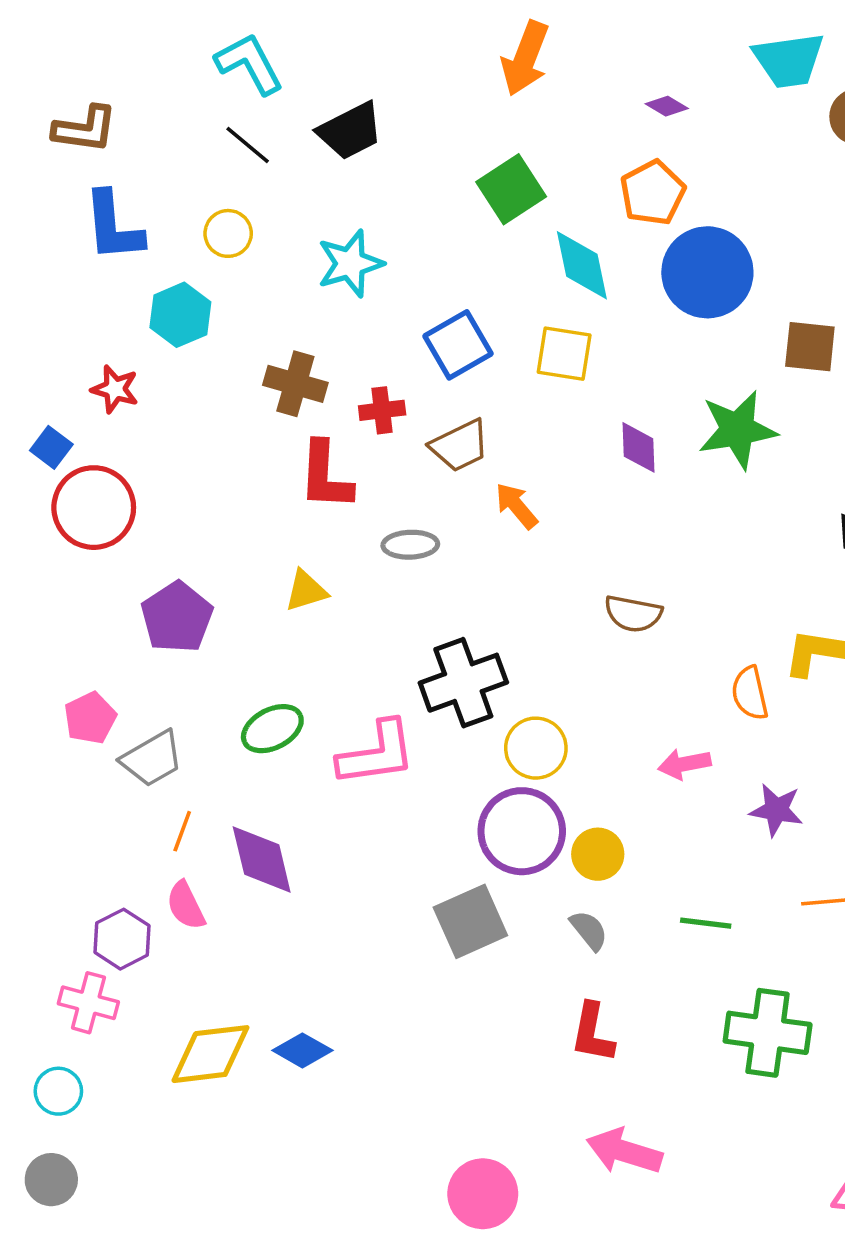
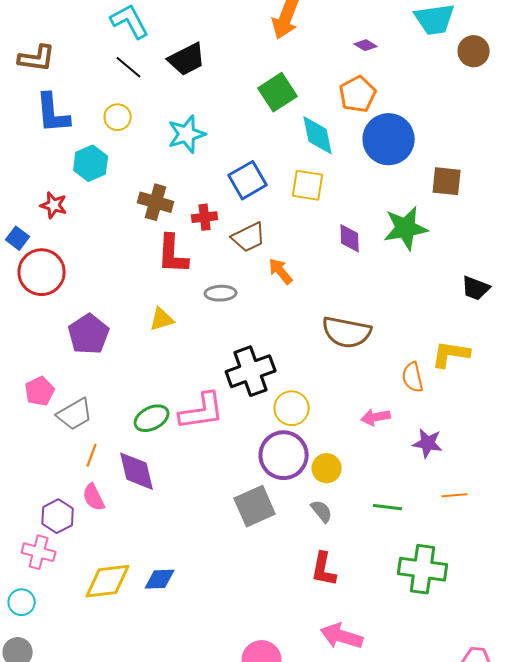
brown semicircle: (633, 614) -> (347, 332), size x1.5
green ellipse: (272, 729) -> (152, 418), moved
blue diamond: (302, 1050) -> (160, 579), turned -32

